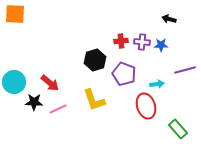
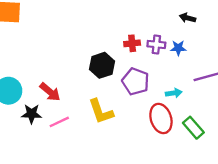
green rectangle: (178, 129) -> (193, 128), moved

